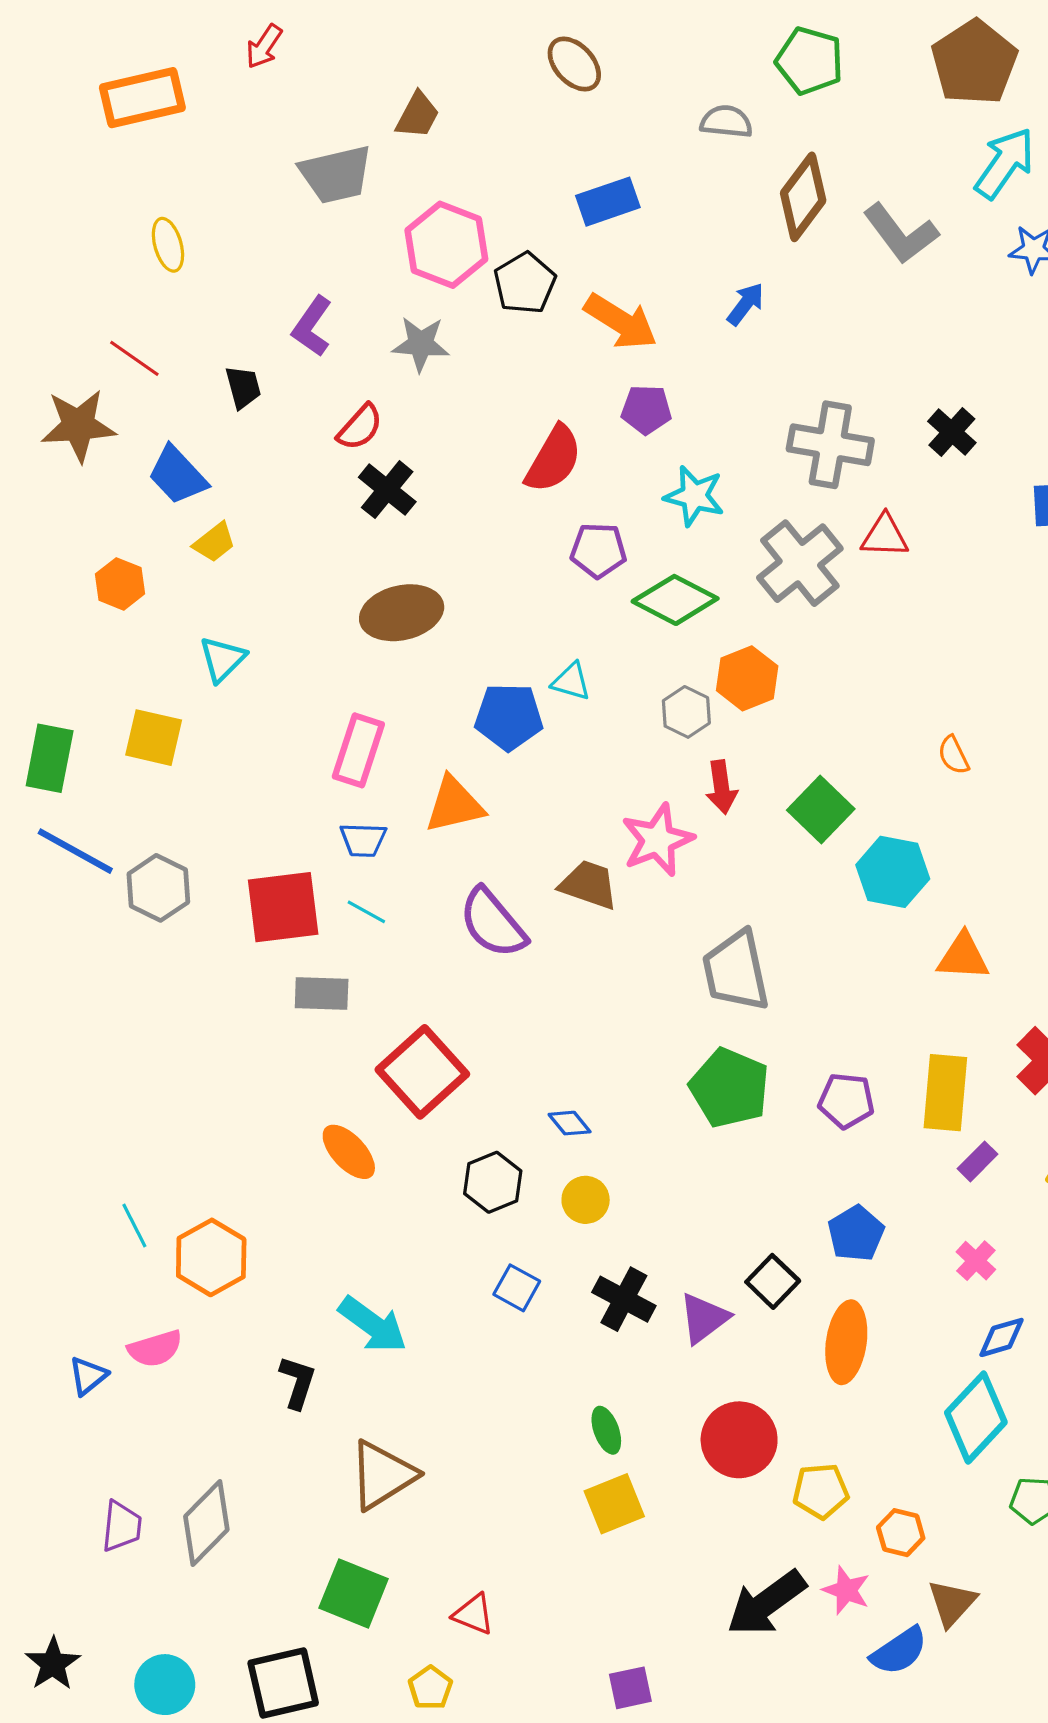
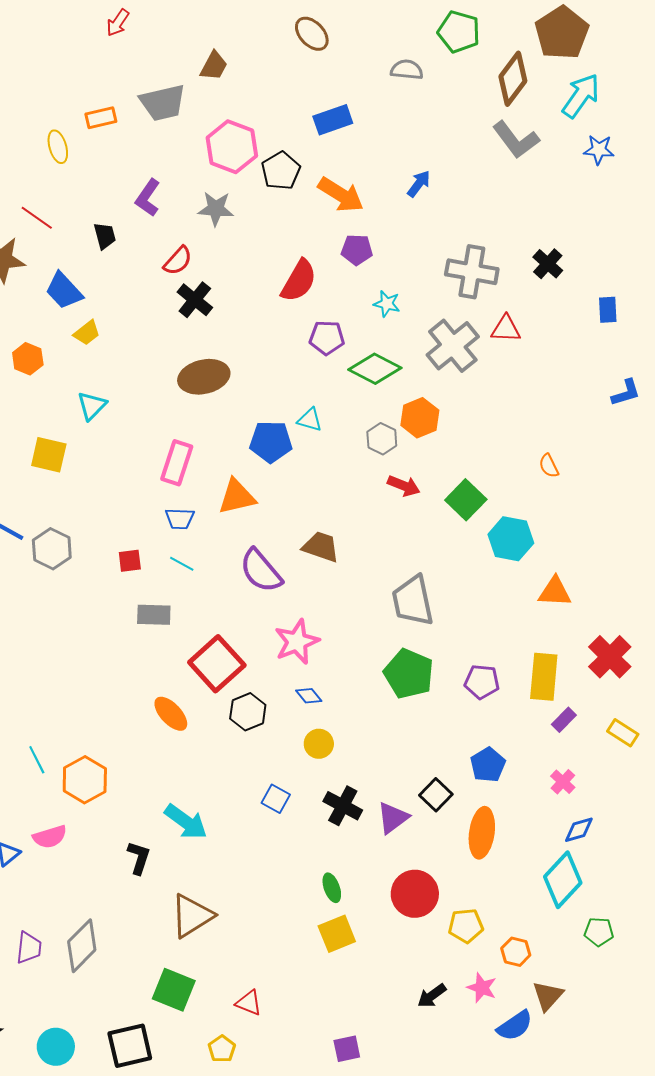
orange rectangle: (142, 98) -> (101, 118), moved, size x0.6
brown diamond: (803, 197) -> (513, 79), moved
cyan star: (694, 496) -> (387, 304), size x0.7
red arrow: (722, 787) -> (404, 486), turned -60
pink star: (658, 840) -> (297, 642), moved
red square: (283, 907) -> (130, 561), size x0.5
black hexagon: (493, 1182) -> (248, 712), moved
black arrow: (766, 1603) -> (432, 996), size x0.6

